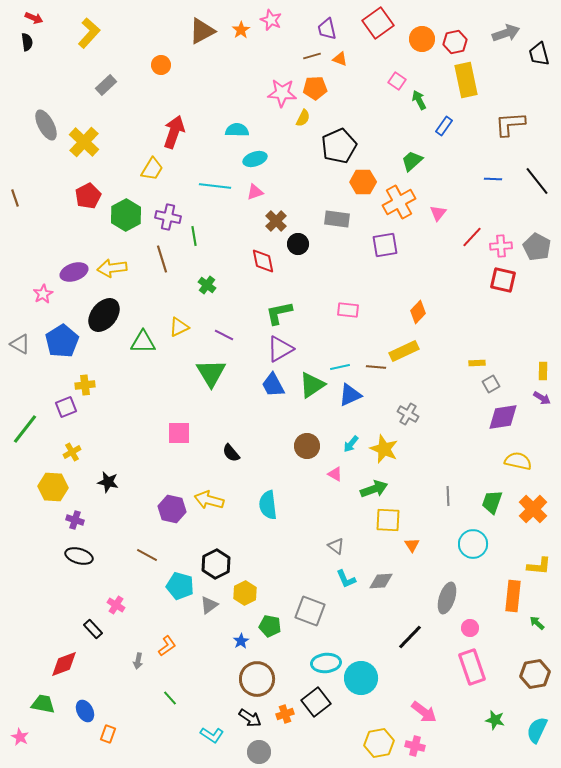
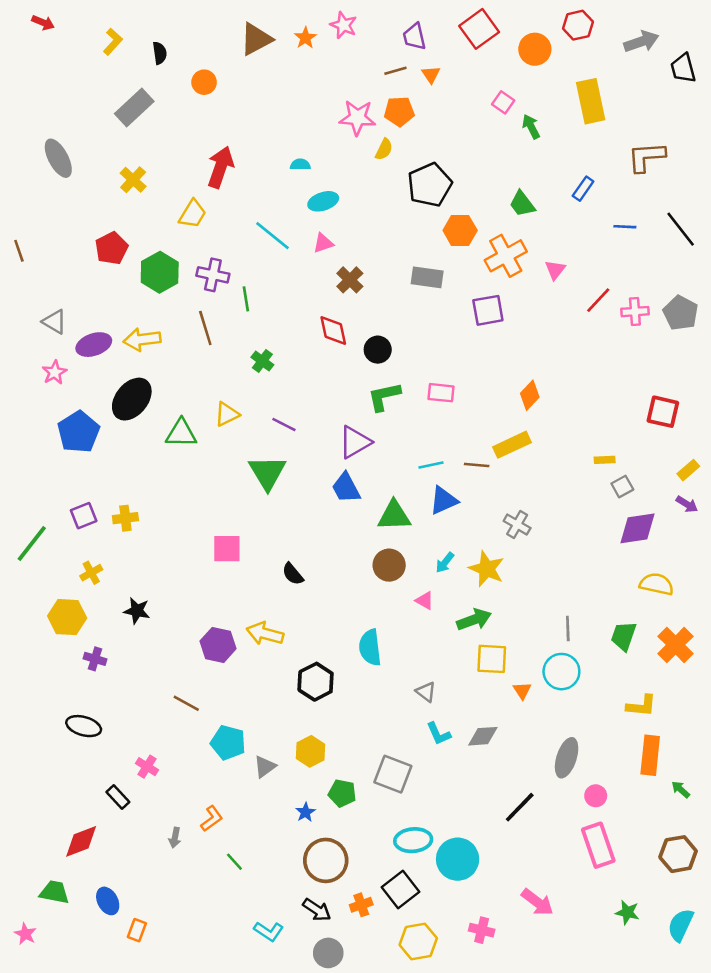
yellow L-shape: (89, 33) -> (113, 42), size x0.7
black semicircle: (27, 42) -> (160, 53), moved
red hexagon: (455, 42) -> (578, 25), moved
orange triangle: (340, 59) -> (431, 75), turned 35
gray rectangle: (106, 85) -> (134, 108), size x1.4
blue rectangle: (444, 126) -> (583, 189), moved
cyan semicircle: (237, 130) -> (300, 165), size x0.7
yellow cross: (84, 142) -> (133, 180), moved, size x0.7
green trapezoid: (412, 161) -> (522, 204), turned -85
cyan line: (215, 186) -> (272, 236), turned 32
black circle: (298, 244) -> (378, 350), moved
red square: (503, 280) -> (663, 412), moved
green L-shape: (279, 313) -> (384, 397), moved
gray triangle: (20, 344) -> (54, 322), moved
yellow rectangle: (543, 371) -> (688, 470), turned 48
yellow cross: (85, 385) -> (125, 518), moved
green triangle: (312, 385) -> (394, 516), moved, turned 32
cyan semicircle: (268, 505) -> (370, 647), moved
cyan circle: (473, 544) -> (561, 672), moved
black ellipse: (79, 556) -> (84, 726), moved
black hexagon: (216, 564) -> (316, 682), moved
yellow L-shape: (539, 566) -> (641, 706), moved
green line: (170, 698) -> (234, 862), moved
yellow hexagon: (379, 743) -> (418, 942), moved
pink cross: (415, 746) -> (482, 930), moved

